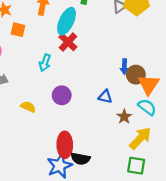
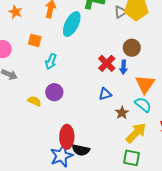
orange square: (18, 30) -> (35, 40), moved
red cross: (68, 42) -> (107, 63), moved
brown circle: (136, 75) -> (132, 48), moved
purple circle: (62, 95) -> (54, 92), moved
blue triangle: (105, 97) -> (105, 94), turned -32

